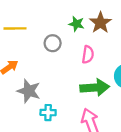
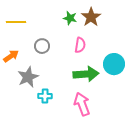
gray circle: (53, 43) -> (42, 46), moved
gray star: (29, 91) -> (28, 77), turned 30

